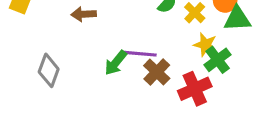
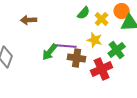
yellow star: (205, 45) -> (95, 40), moved
brown cross: (157, 72) -> (77, 58), turned -36

